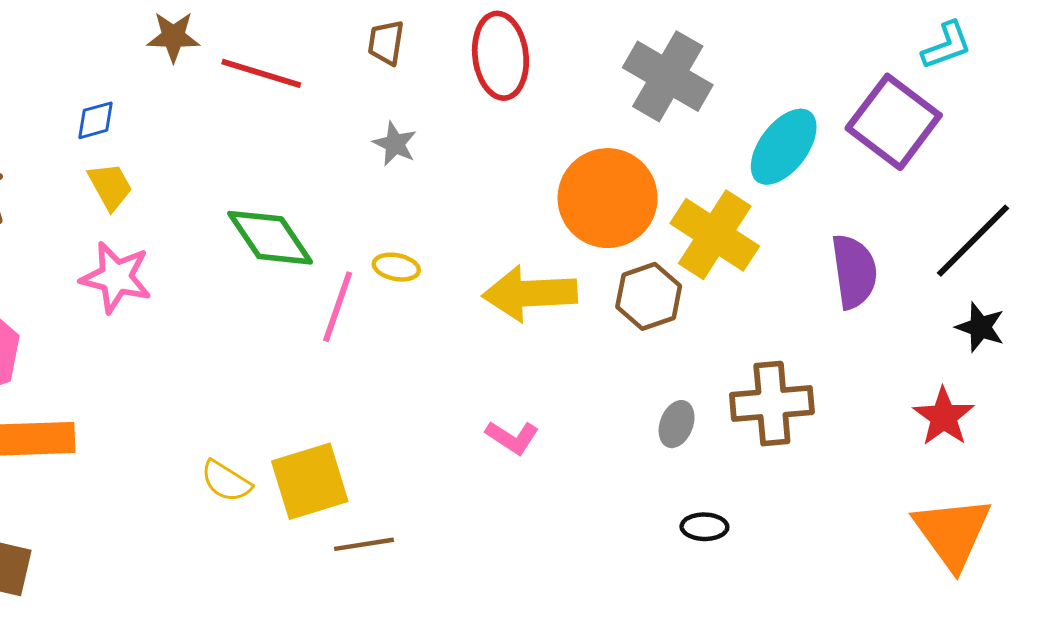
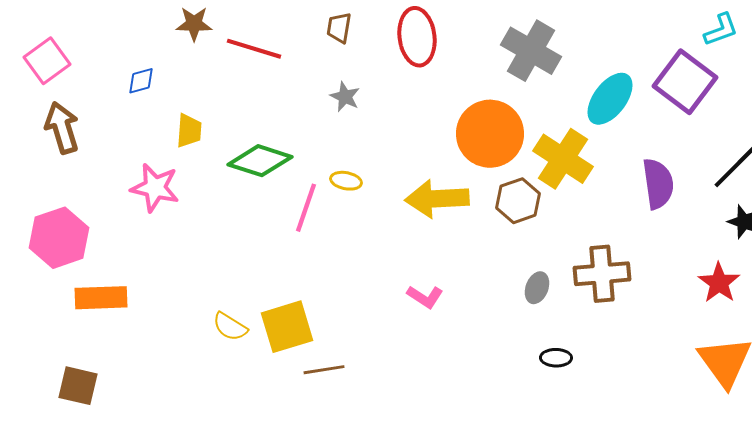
yellow trapezoid: (110, 186) -> (189, 131), moved, turned 33
green diamond: (270, 238) -> (260, 161), turned -38

